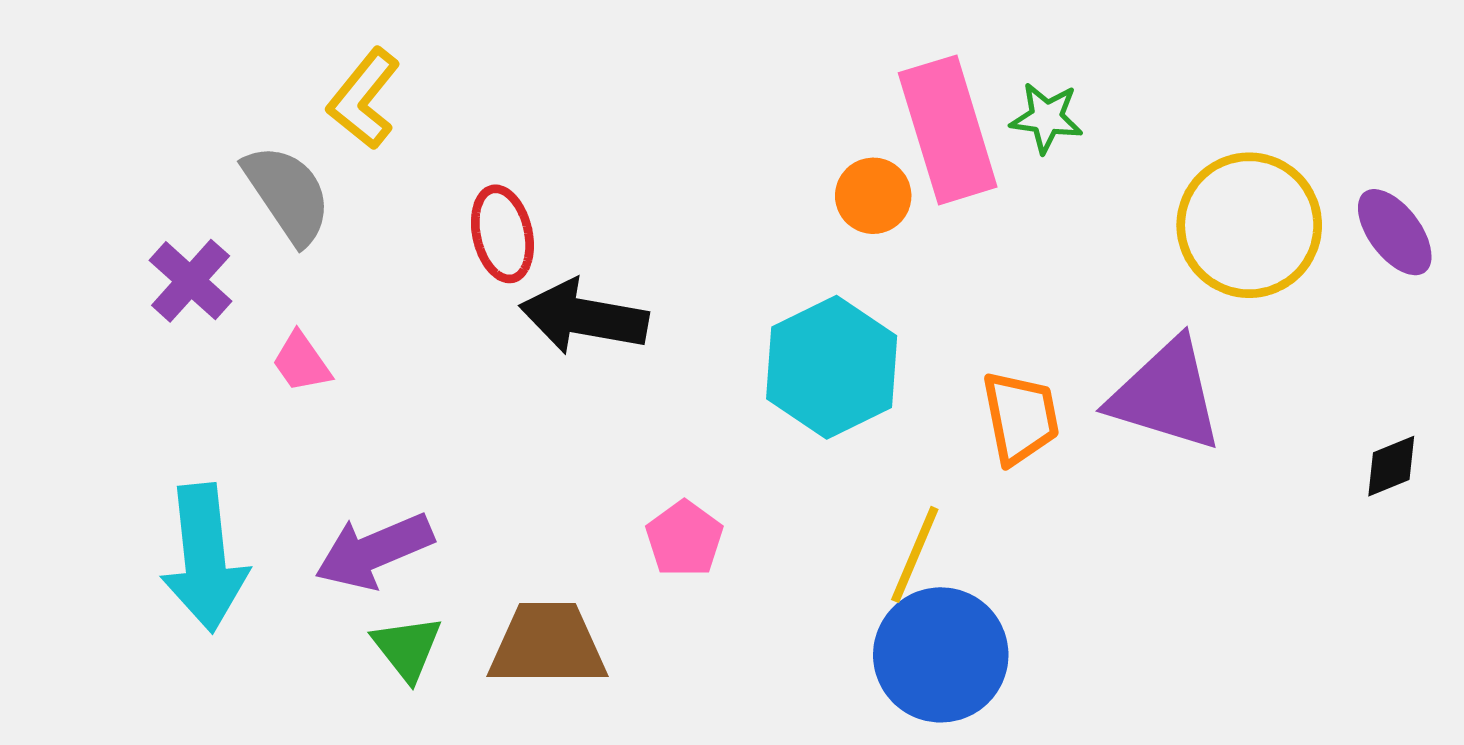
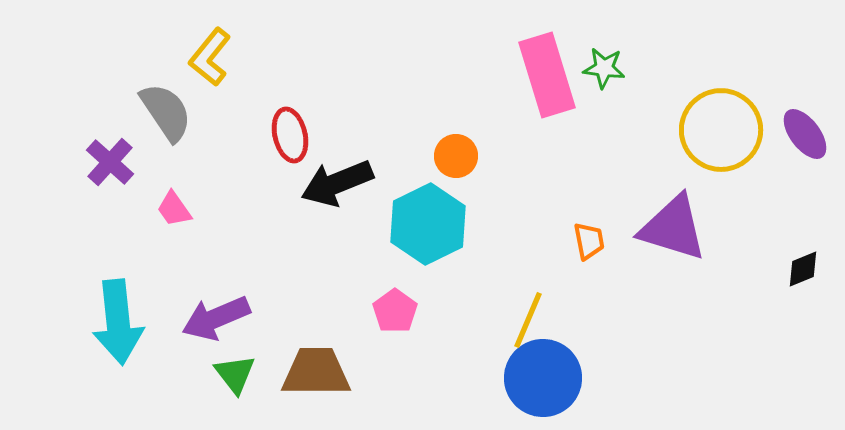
orange circle: (873, 196) -> (456, 156), moved
black arrow: (584, 317) -> (337, 183), turned -32
cyan hexagon: (832, 367) -> (428, 224), moved
orange trapezoid: (1020, 418) -> (589, 241), size x0.7

